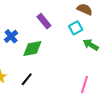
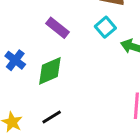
black line: (27, 79) -> (52, 117), turned 32

